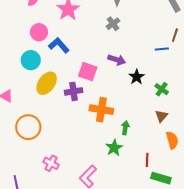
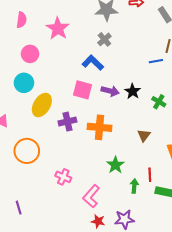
blue L-shape: (59, 45) -> (93, 63), moved
purple arrow: (117, 60) -> (110, 91), moved
purple cross: (74, 91) -> (67, 122), moved
brown triangle: (161, 116) -> (144, 135), moved
green arrow: (125, 128) -> (134, 186), moved
pink cross: (51, 163) -> (63, 177), moved

